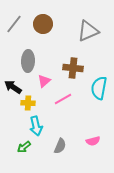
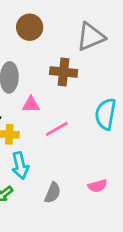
brown cross: (73, 68) -> (64, 72), moved
pink triangle: (44, 81) -> (31, 105), turned 40

